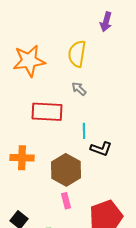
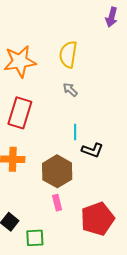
purple arrow: (106, 22) -> (112, 17), moved
red rectangle: (47, 112) -> (20, 113), moved, turned -76

